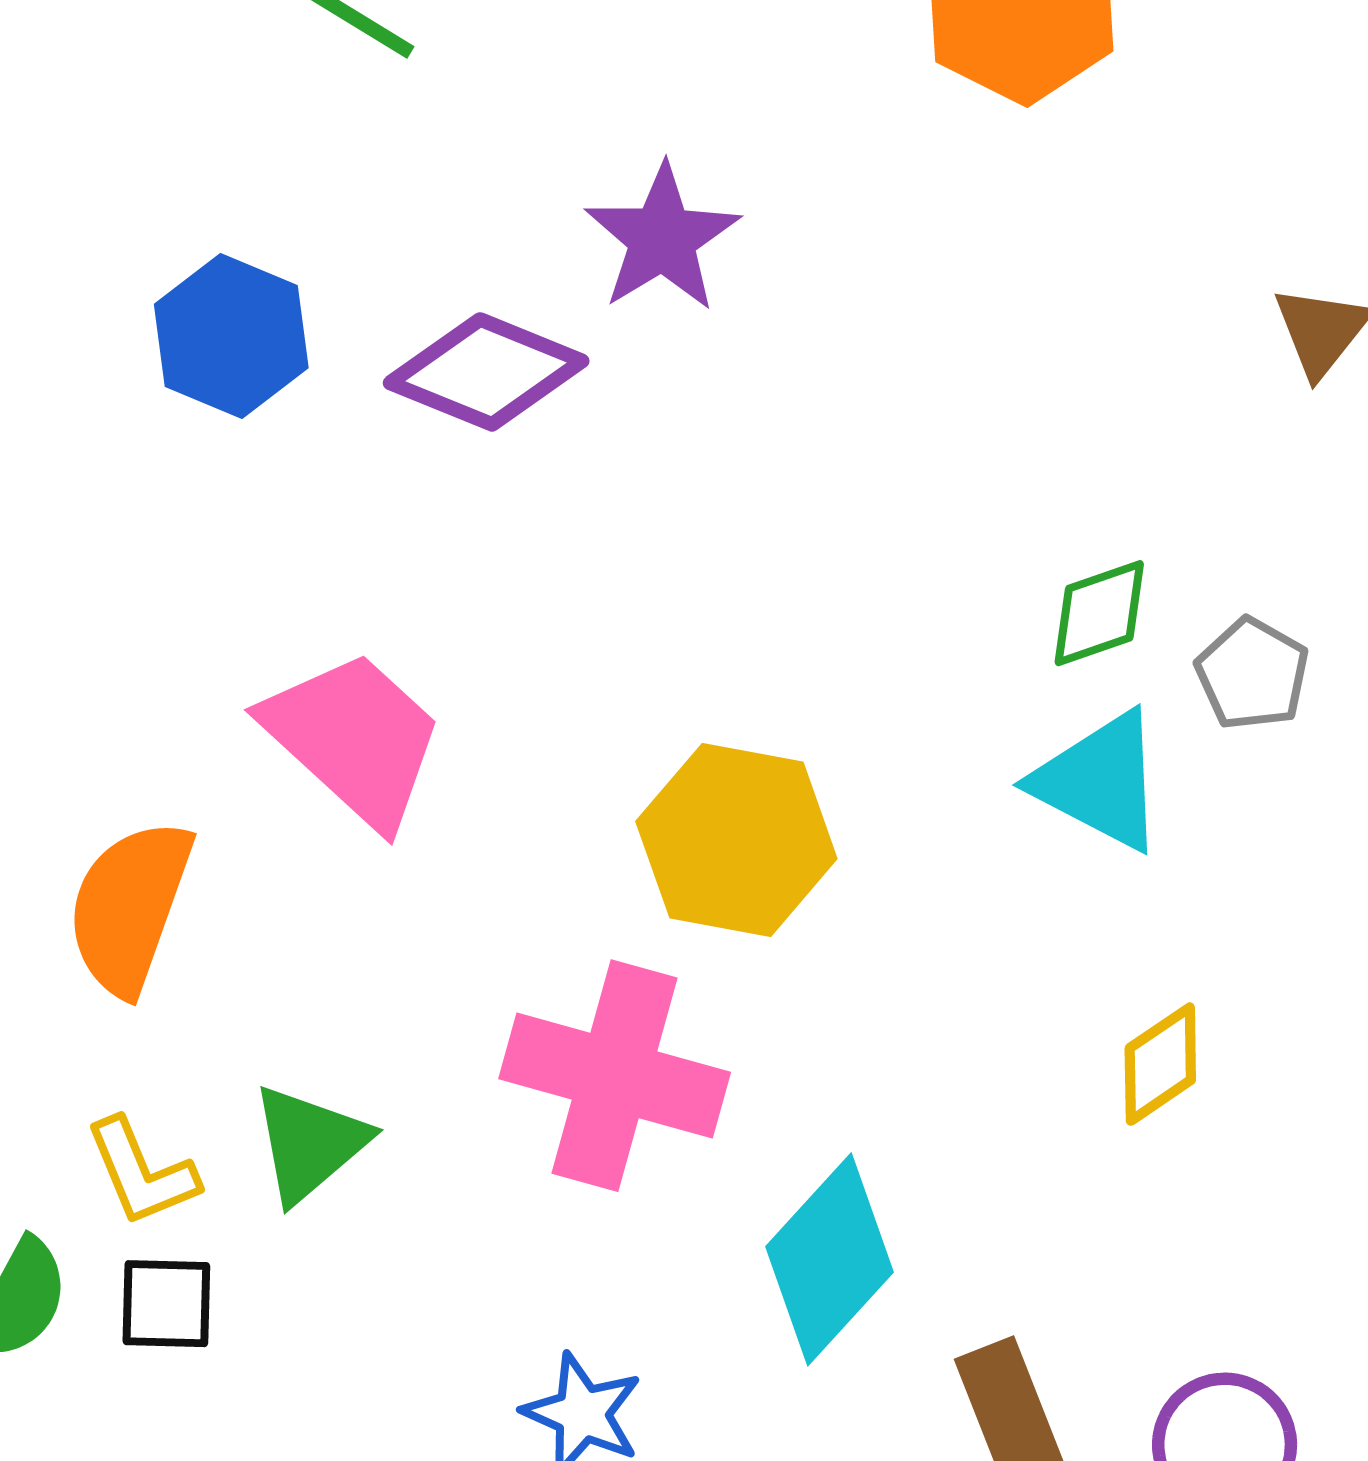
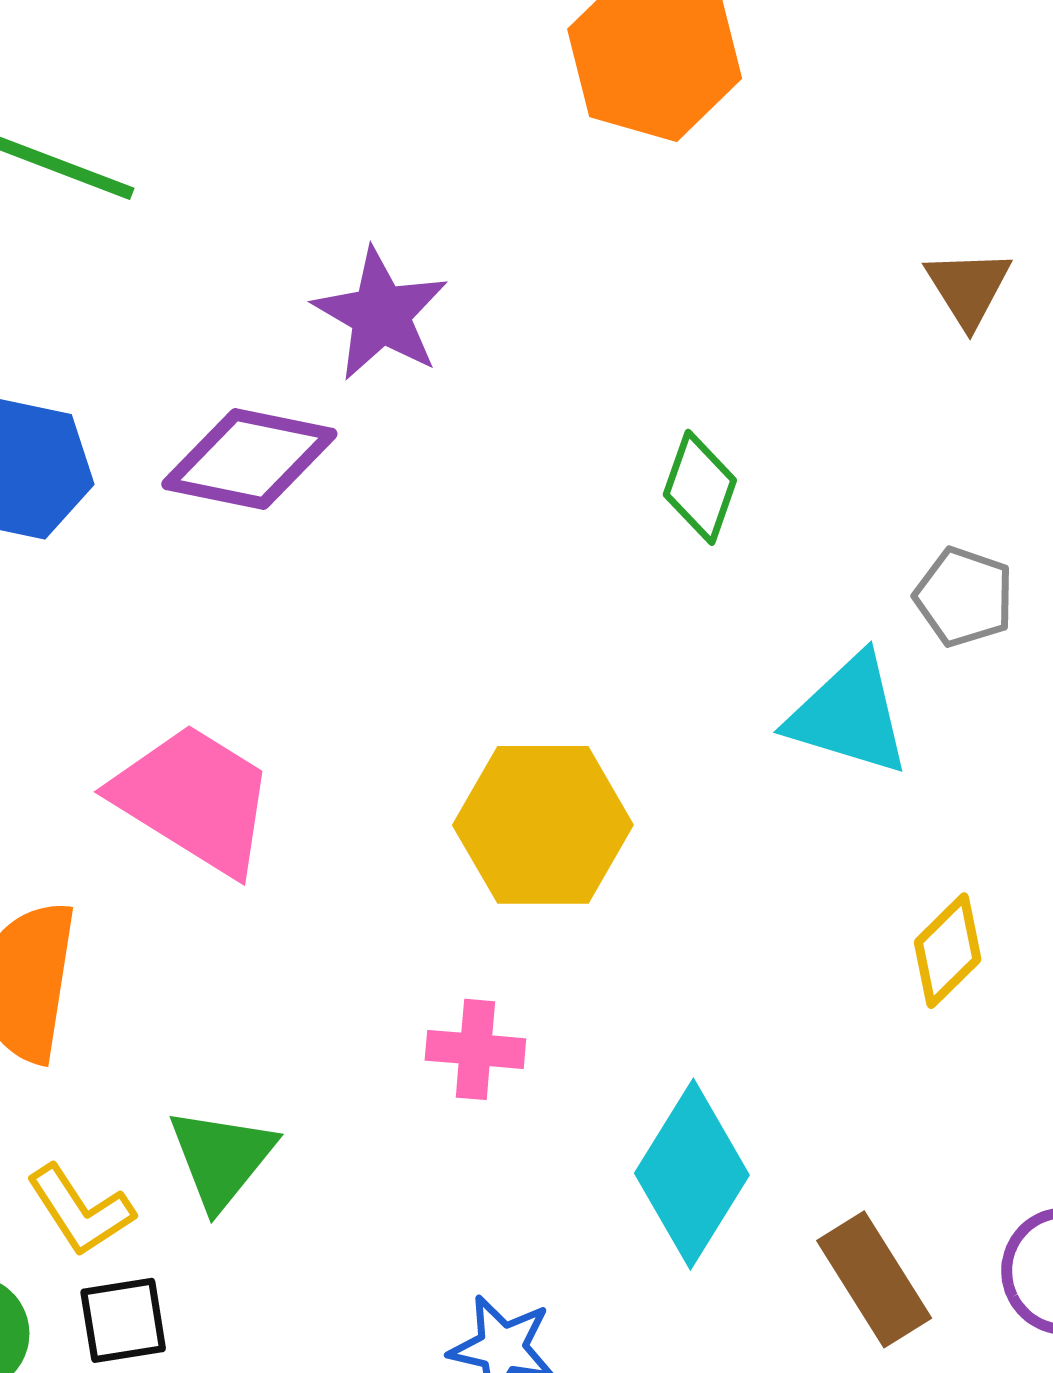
green diamond: (1099, 613) -> (700, 487), moved, turned -41
pink cross: (615, 1076) -> (475, 1049), size x0.5

